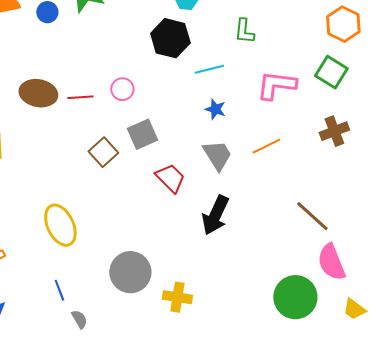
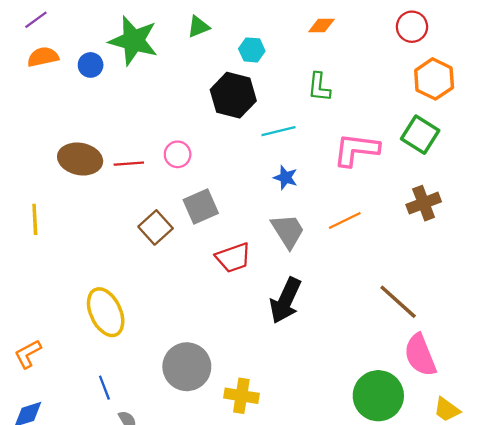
red trapezoid: (170, 178) -> (233, 258), turned 116

